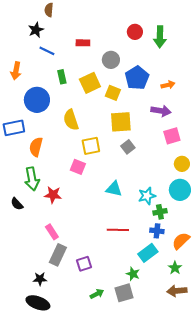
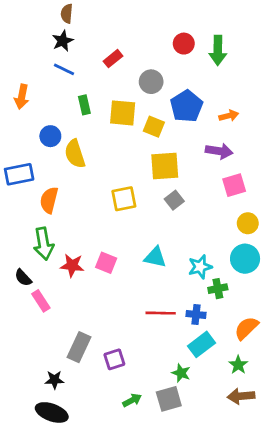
black star: (36, 30) -> (63, 41), moved
red rectangle: (83, 43) -> (113, 59), turned -40
yellow square: (90, 83) -> (123, 113), turned 30
blue circle: (37, 100) -> (50, 136), size x0.6
yellow semicircle: (71, 120) -> (75, 154), moved
pink square: (78, 167) -> (106, 263), moved
blue cross: (157, 231) -> (196, 314), moved
pink rectangle: (52, 232) -> (41, 301), moved

